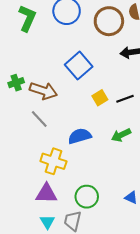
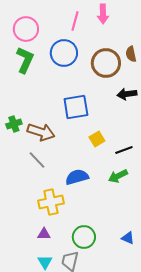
blue square: (79, 66) -> (76, 107), turned 32
black line: (125, 99) -> (124, 150), moved
yellow cross: (53, 161) -> (51, 202), turned -30
purple triangle: (46, 194) -> (44, 234), size x0.6

